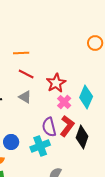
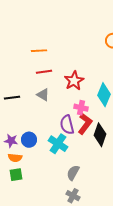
red line: (26, 74) -> (44, 72), turned -35
pink cross: (64, 102) -> (81, 108), moved, turned -32
cyan cross: (40, 146) -> (58, 144), turned -36

